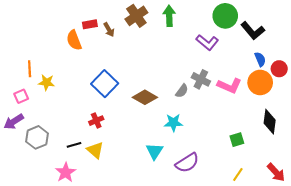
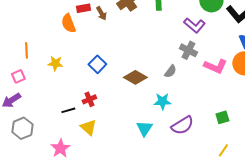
gray cross: (201, 79) -> (188, 50), moved
yellow star: (47, 82) -> (55, 63), moved
blue square: (105, 84) -> (97, 64), size x0.7
gray hexagon: (37, 137) -> (22, 128), moved
black line: (74, 145) -> (68, 110), moved
purple semicircle: (187, 163) -> (182, 125), moved

